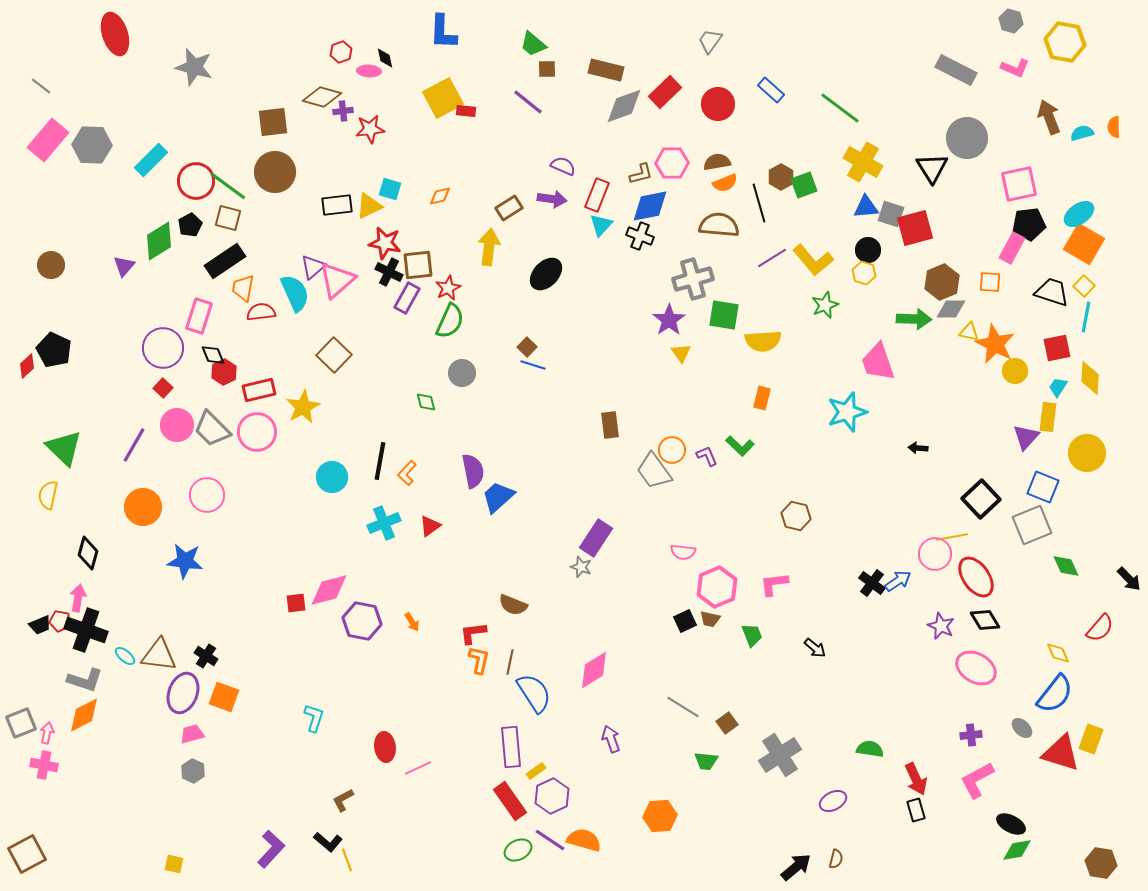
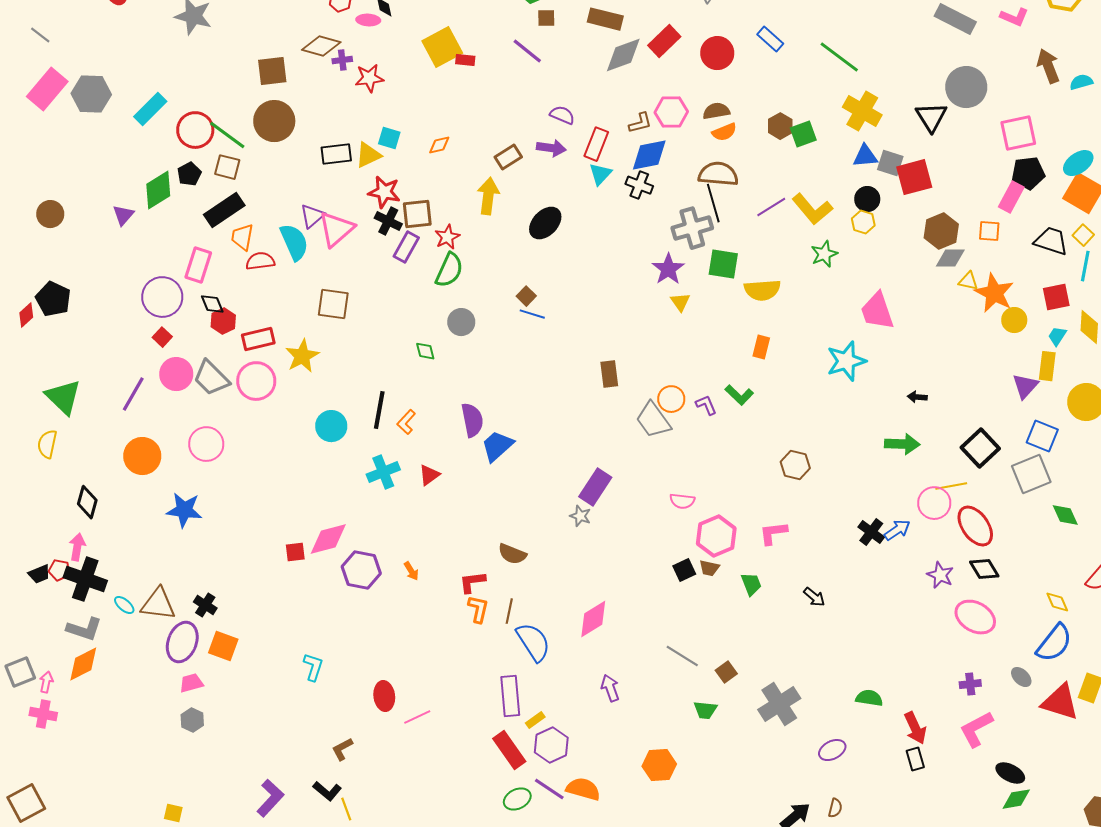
black line: (759, 203) -> (713, 203), moved
green arrow: (914, 319) -> (902, 444), moved
brown square: (334, 355) -> (333, 304), turned -36

